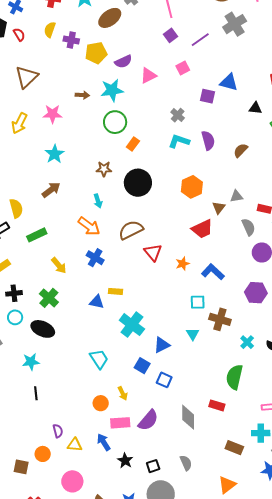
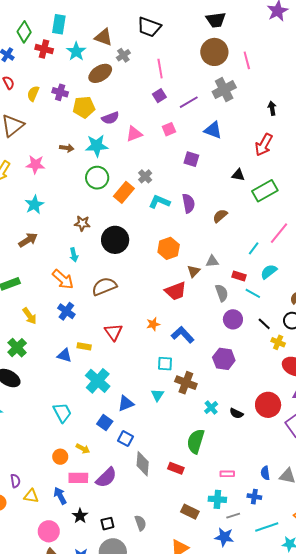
yellow semicircle: (50, 30) -> (33, 94), moved
blue triangle: (229, 82) -> (213, 130), moved
gray cross: (178, 115) -> (145, 176), moved
orange rectangle: (133, 144) -> (124, 192), moved, size x1.5
red triangle: (153, 252) -> (113, 332), moved
yellow arrow: (123, 393) -> (83, 449), turned -40
gray diamond: (188, 417) -> (143, 464), moved
pink circle: (72, 481) -> (49, 531), moved

